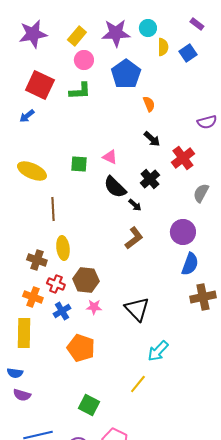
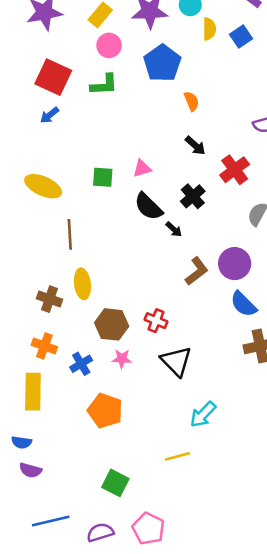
blue arrow: (27, 116) -> (49, 115), moved
pink triangle: (110, 157) -> (142, 168), turned -42
brown L-shape: (134, 238) -> (197, 271), moved
blue semicircle: (190, 264) -> (244, 304), turned 115
red cross: (56, 284) -> (156, 321), moved
yellow line: (138, 384) -> (178, 456), turned 36

